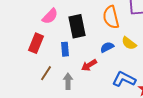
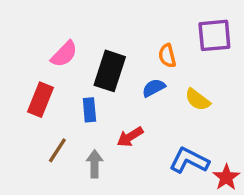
orange semicircle: (111, 17) -> (167, 56), size x0.6
black rectangle: (77, 26) -> (110, 71), turned 30
blue semicircle: (107, 47) -> (154, 88), moved

